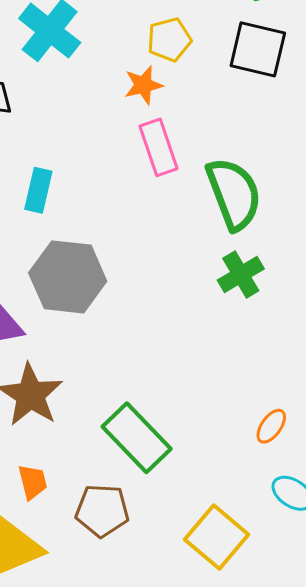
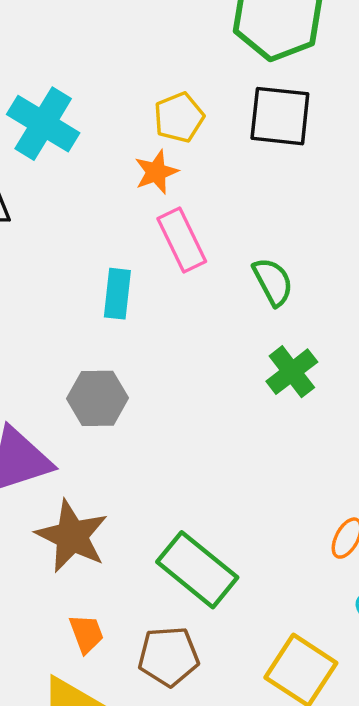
cyan rectangle: (38, 190) -> (117, 294), moved
green semicircle: (234, 194) -> (273, 282), size x0.6
gray hexagon: (68, 277) -> (98, 398), size x0.7

